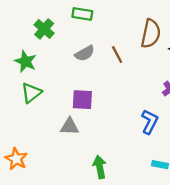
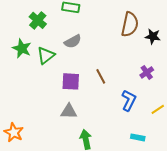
brown line: (117, 54) -> (101, 76), moved
green triangle: (31, 93) -> (46, 55), moved
gray triangle: (70, 126) -> (69, 111), moved

